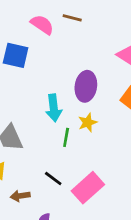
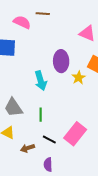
yellow star: (88, 123) -> (79, 78), moved
green line: (66, 137) -> (41, 115), moved
black line: (53, 179) -> (49, 139), moved

